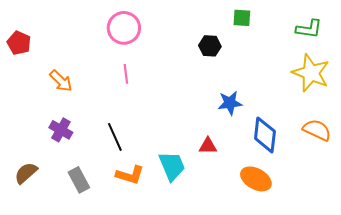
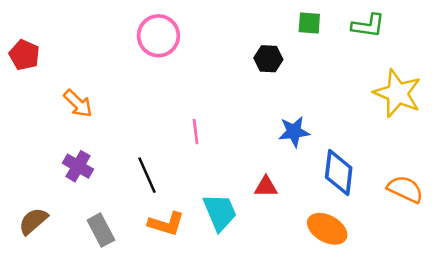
green L-shape: (309, 29) -> (368, 26), moved
pink line: (126, 74) -> (196, 132), moved
orange semicircle: (317, 130) -> (405, 189), moved

